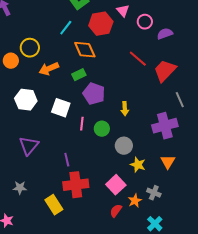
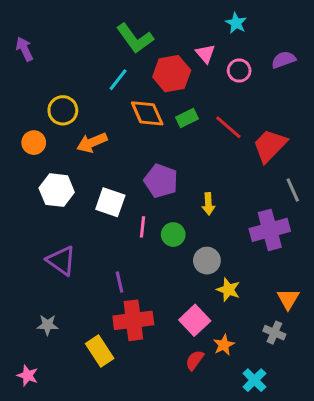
purple semicircle: (165, 34) -> (284, 60), moved
orange circle: (11, 61) -> (34, 143), moved
green rectangle: (79, 75) -> (187, 118), moved
purple triangle: (29, 146) -> (61, 261), turned -35
orange triangle: (168, 162) -> (288, 299), moved
gray cross: (154, 193) -> (274, 333), moved

